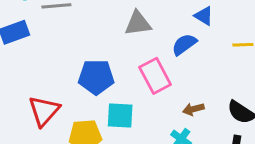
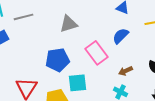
gray triangle: (138, 23) -> (69, 24), moved
blue semicircle: (184, 44) -> (121, 36), moved

